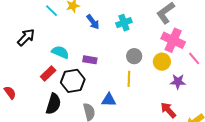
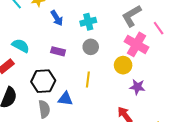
gray circle: (134, 56) -> (91, 47), moved
pink line: (194, 58) -> (159, 28), moved
purple rectangle: (90, 60) -> (58, 51), moved
black hexagon: (73, 81) -> (43, 81), moved

